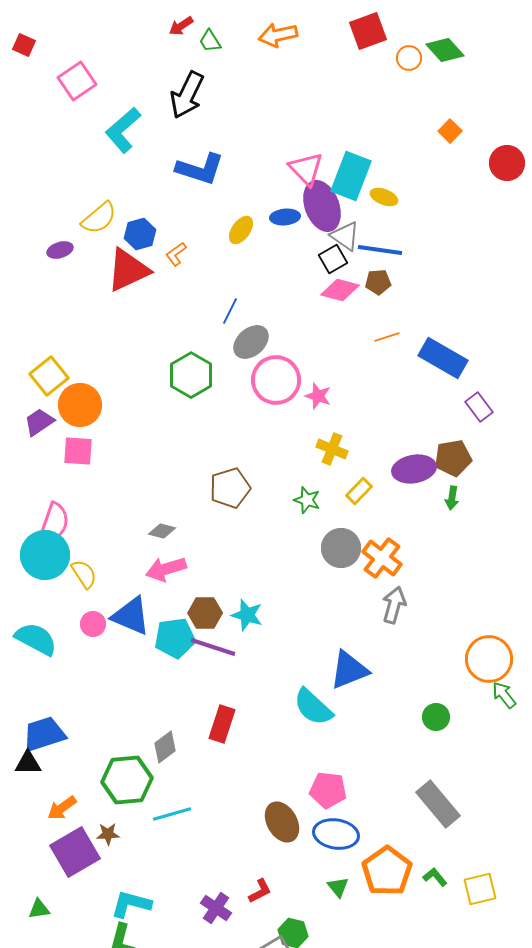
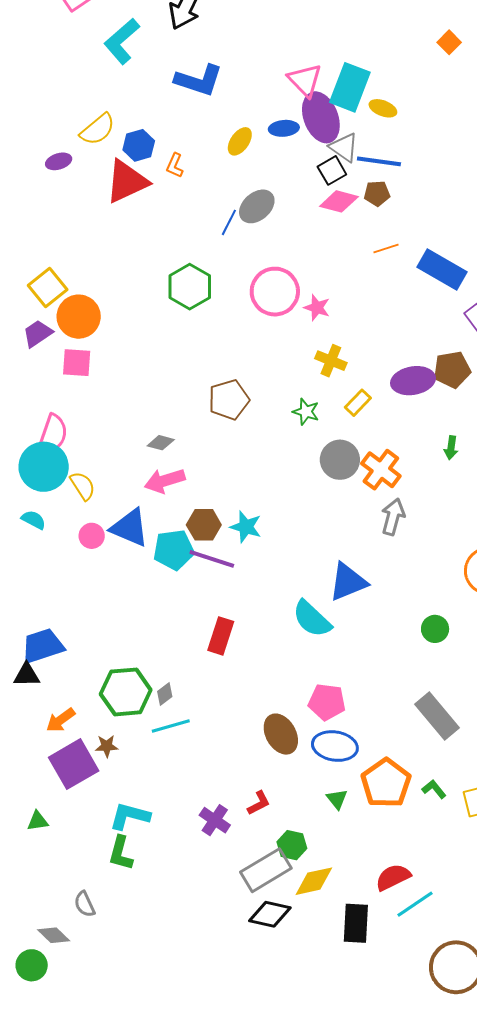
orange L-shape: (176, 254) -> (175, 165), turned -30
gray ellipse: (251, 342) -> (257, 206), moved
green arrow: (452, 498) -> (451, 448), moved
cyan semicircle: (36, 639) -> (34, 520), moved, size x0.6
gray diamond: (165, 747) -> (165, 694), moved, size x0.7

